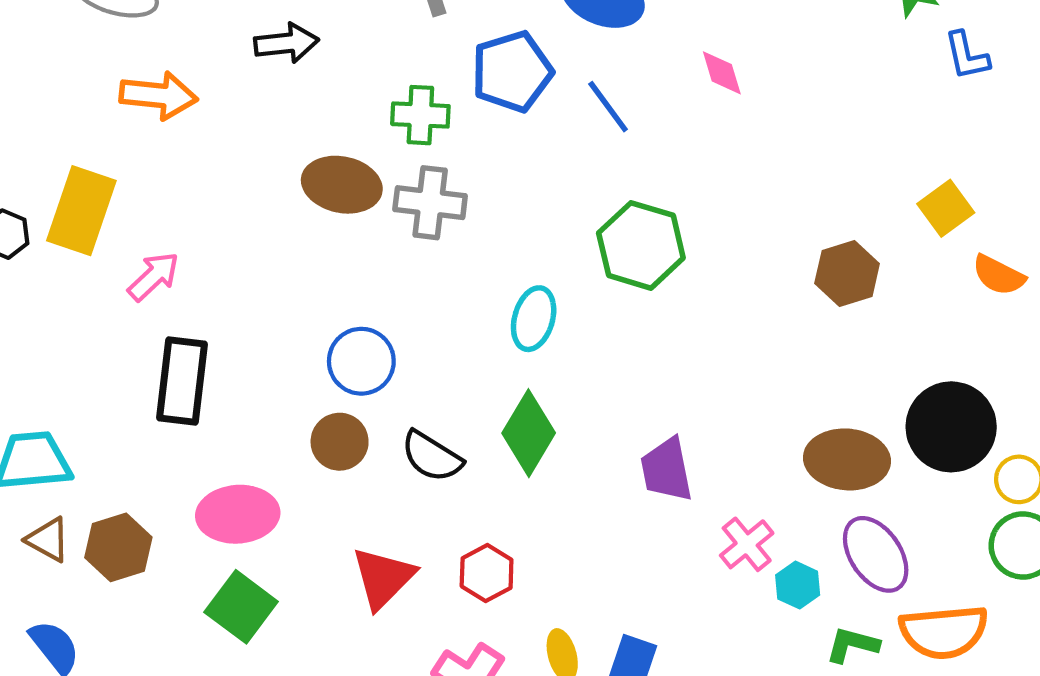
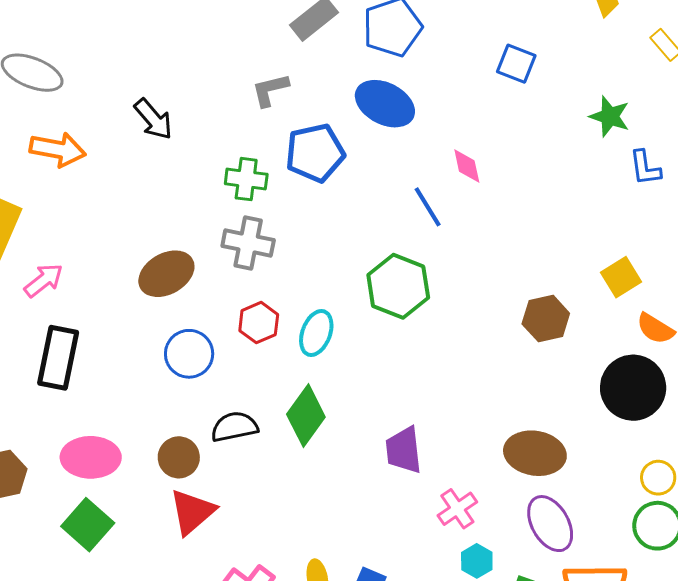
black arrow: (286, 43) -> (153, 119), turned 51
blue line: (608, 107) -> (428, 207), moved
brown ellipse: (342, 185) -> (166, 274), moved, turned -46
black circle: (951, 427) -> (633, 388), moved
brown circle: (340, 442) -> (179, 457), moved
black semicircle: (432, 456) -> (234, 427), turned 132
red hexagon: (487, 573) -> (259, 323), moved
cyan hexagon: (798, 585) -> (477, 561), moved

